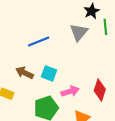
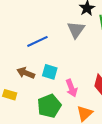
pink arrow: (70, 91) -> (71, 88), turned 90

